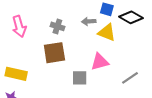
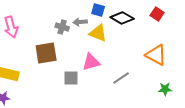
gray cross: (57, 26) -> (62, 27), moved

